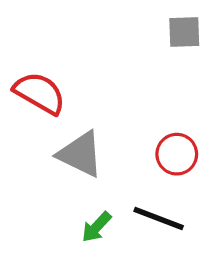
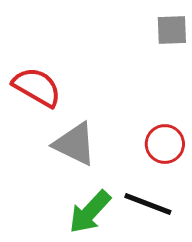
green arrow: (96, 227) -> (90, 212), size x1.5

